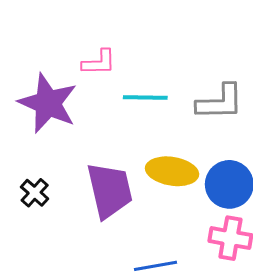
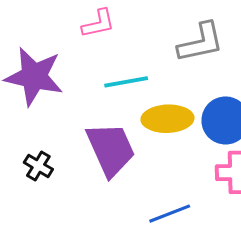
pink L-shape: (99, 62) -> (98, 24), moved
cyan line: (145, 97) -> (126, 82), moved

